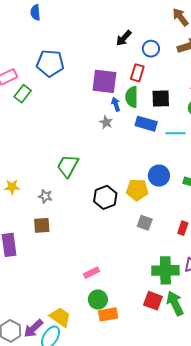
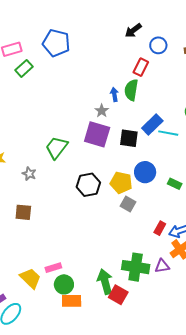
purple square: (104, 81) -> (97, 134), moved
black square: (161, 98) -> (129, 138), moved
blue rectangle: (146, 124) -> (152, 125), moved, turned -70
gray square: (145, 223) -> (128, 204), moved
brown square: (42, 225) -> (23, 212), moved
pink rectangle: (91, 273) -> (53, 268), moved
green arrow: (175, 303) -> (105, 282), moved
yellow trapezoid: (60, 317) -> (30, 278), moved

